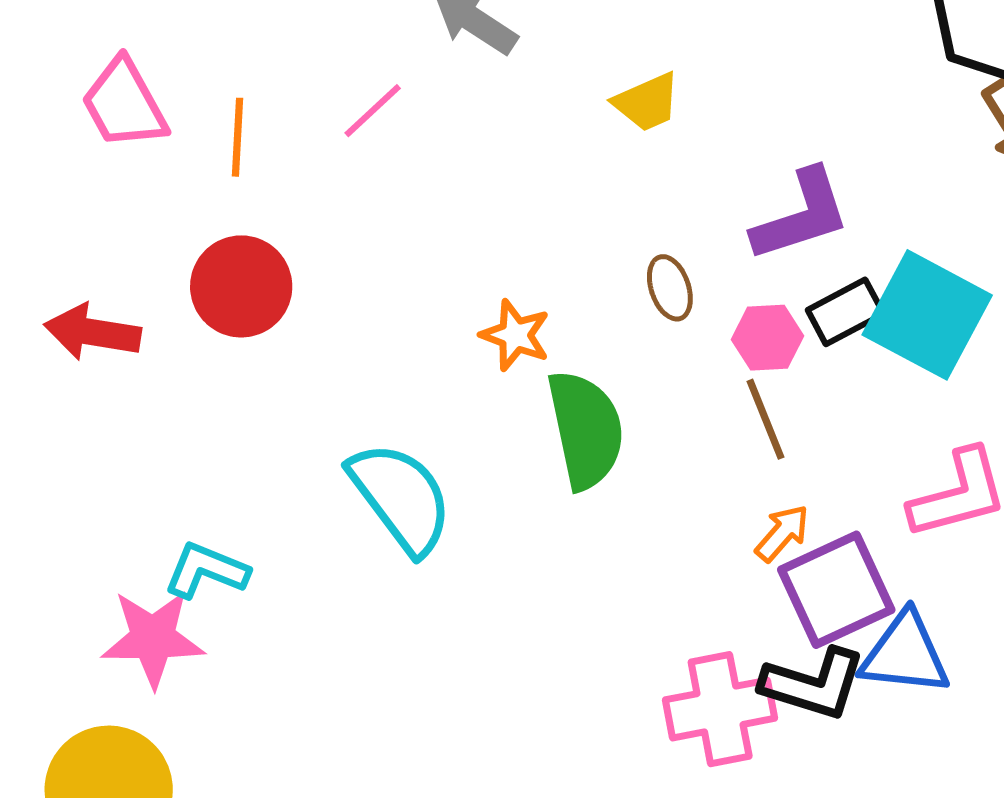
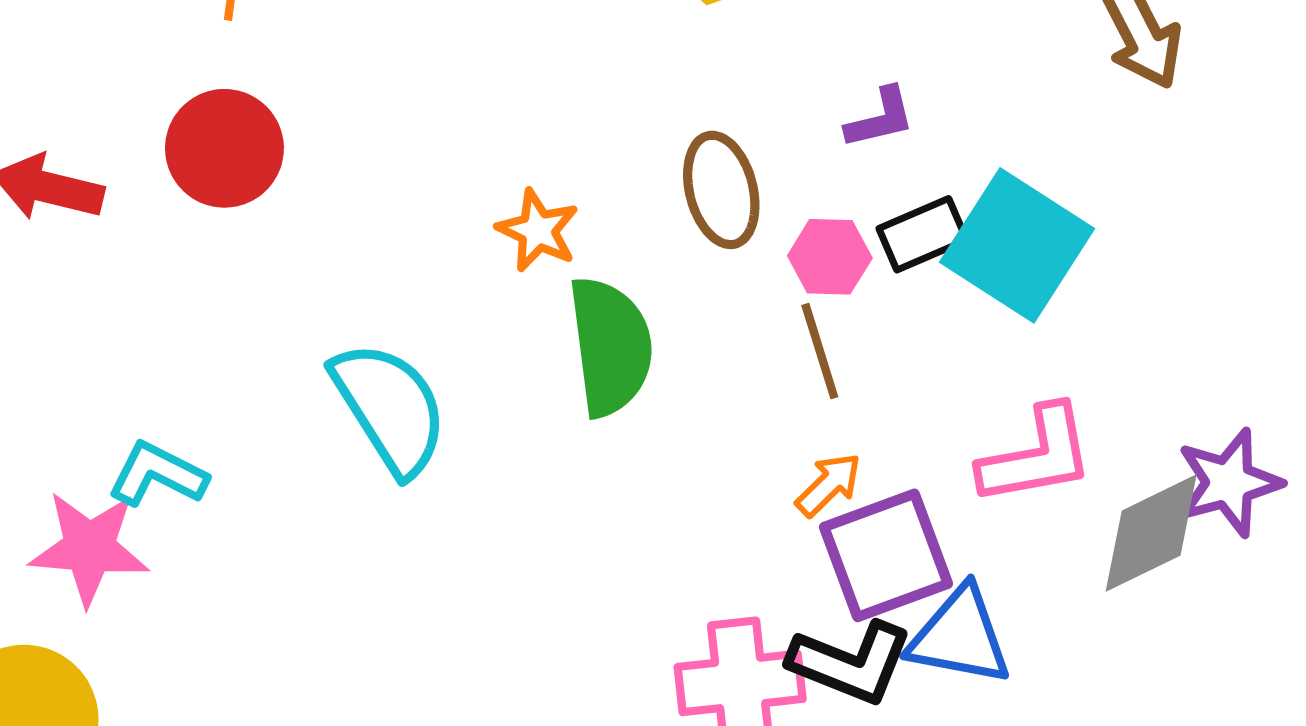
purple L-shape: (801, 215) -> (880, 118), size x0.6
brown ellipse: (670, 288) -> (721, 190), size x1.5

